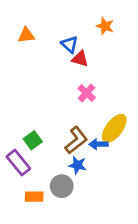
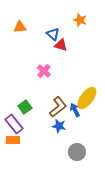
pink cross: (87, 93) -> (44, 71), moved
blue arrow: (98, 144) -> (75, 110), turned 64
gray circle: (62, 186) -> (77, 152), moved
orange rectangle: (34, 197) -> (13, 140), moved

